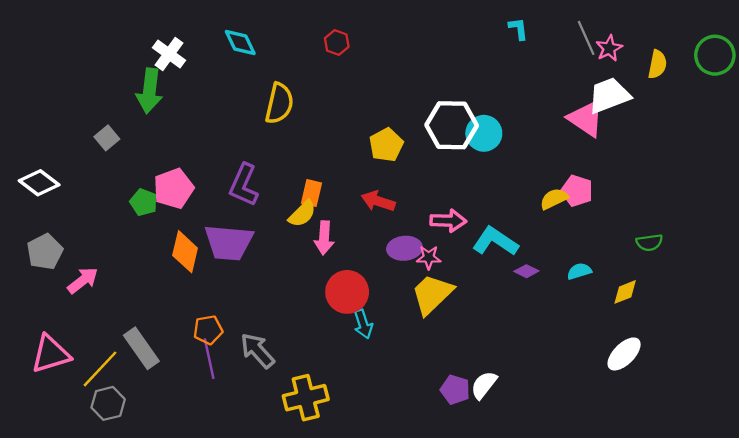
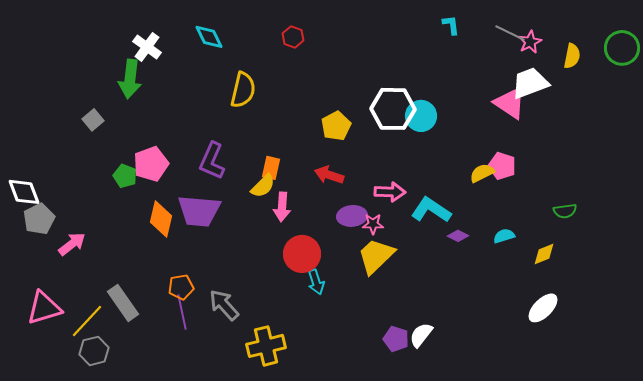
gray line: (586, 38) -> (510, 33), turned -40
white diamond: (39, 183) -> (24, 192), moved, turned 32

